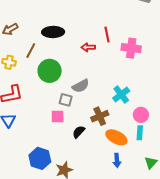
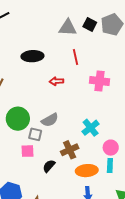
black ellipse: (53, 32) -> (32, 56), moved
red line: (107, 34) -> (75, 57), moved
green circle: (50, 71) -> (18, 119), moved
orange ellipse: (116, 137) -> (87, 171), turned -30

